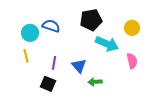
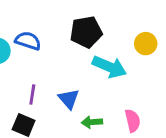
pink semicircle: (132, 61) -> (133, 121), moved

